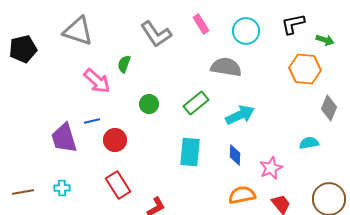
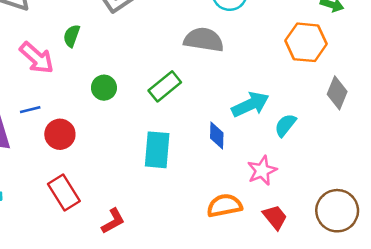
cyan arrow: (240, 115) -> (250, 104), moved
cyan semicircle: (309, 143) -> (285, 125), moved, turned -42
blue diamond: (235, 155) -> (217, 136), moved

